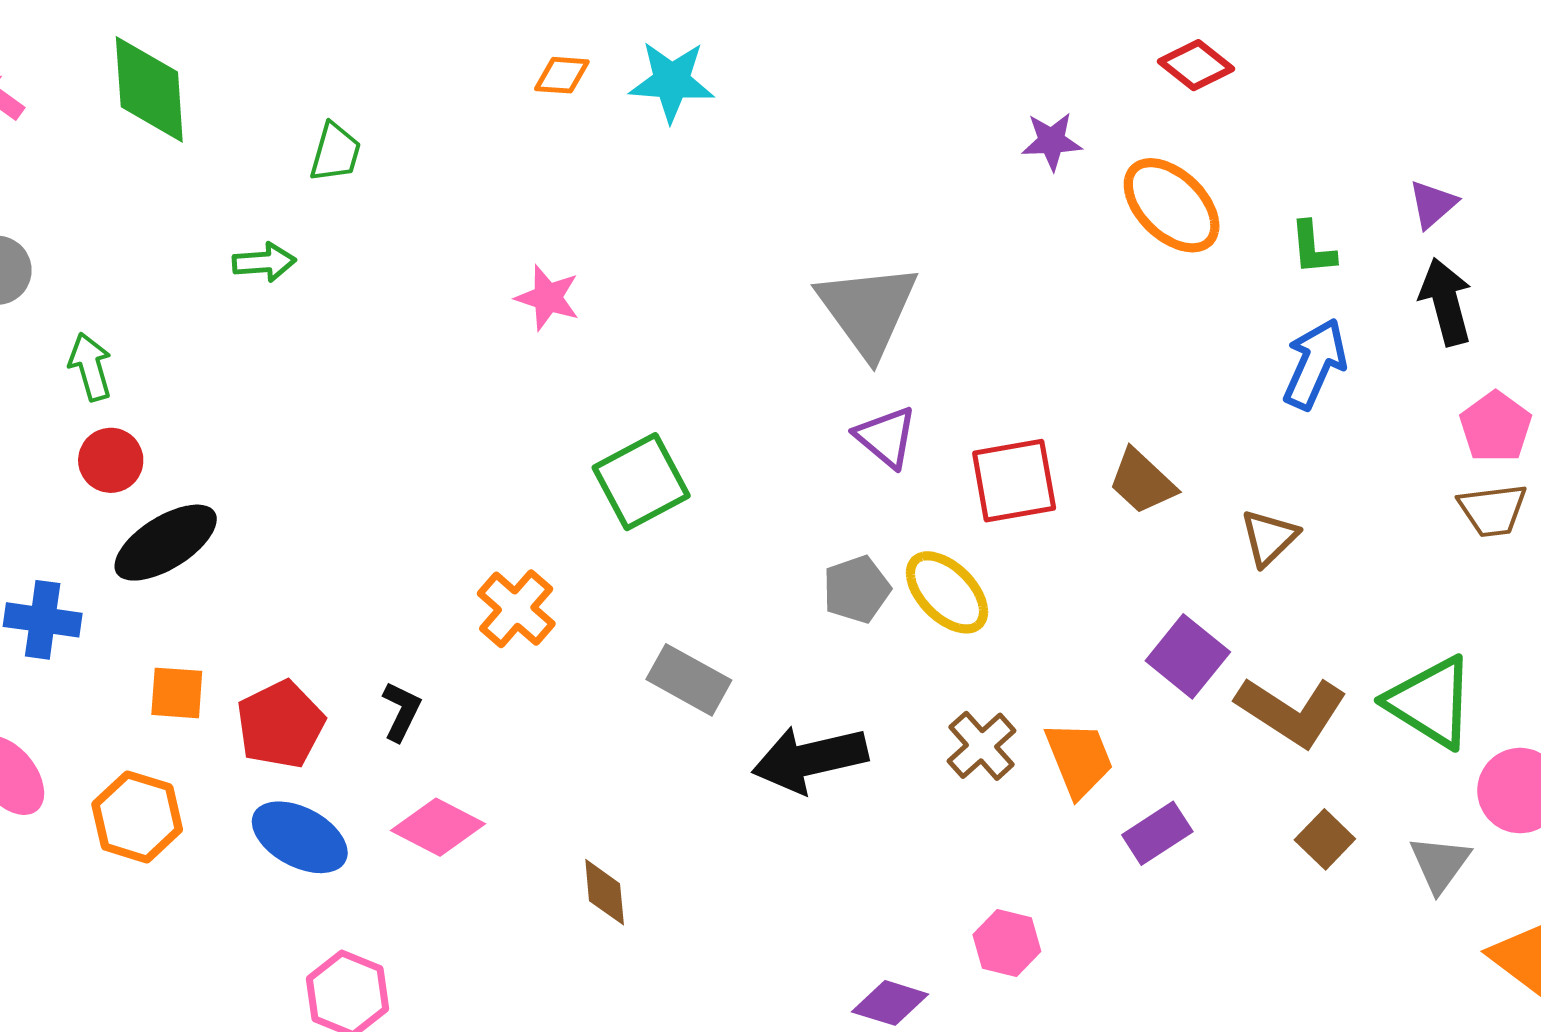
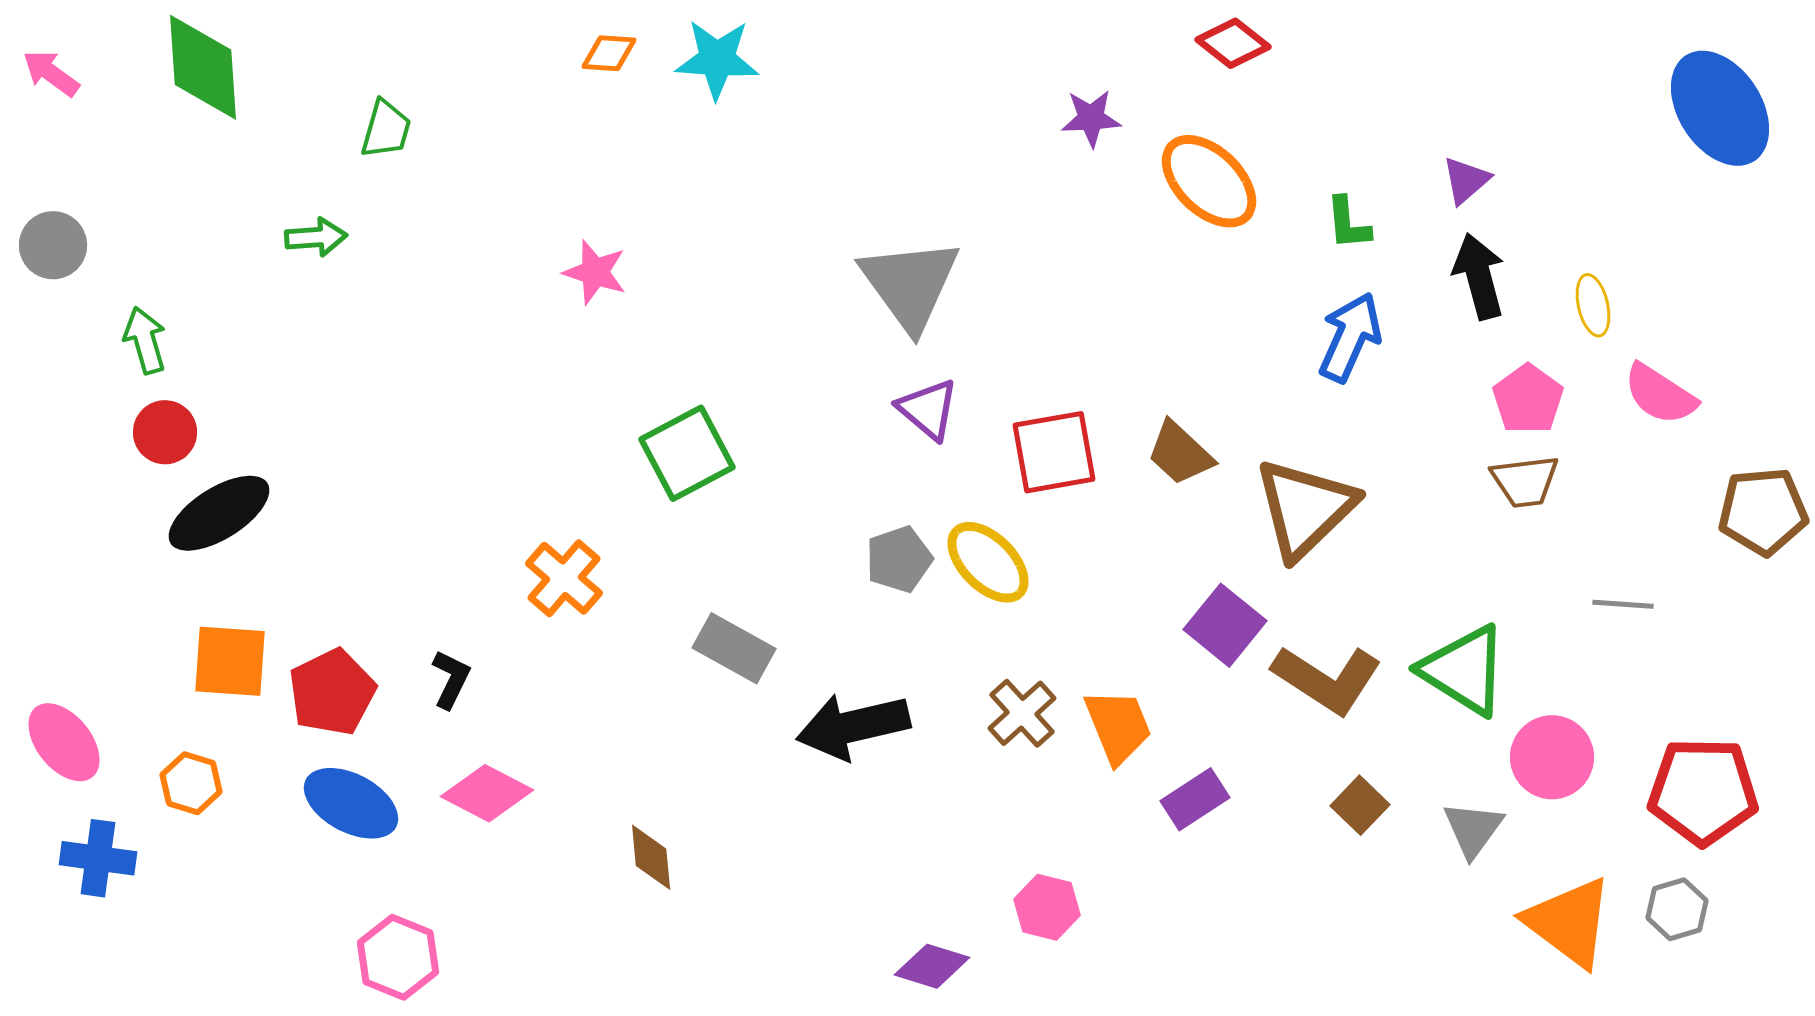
brown triangle: (1269, 538) -> (1305, 508), size x1.8
blue cross: (43, 620) -> (98, 858), moved
orange square: (177, 693) -> (230, 661), size x1.4
orange hexagon: (137, 817) -> (191, 783), size x0.7

